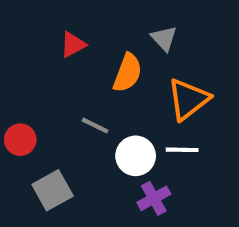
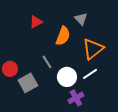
gray line: (95, 125) -> (47, 62), turned 32
white line: (182, 150) -> (90, 74), turned -35
gray square: (53, 190) -> (28, 83), moved

